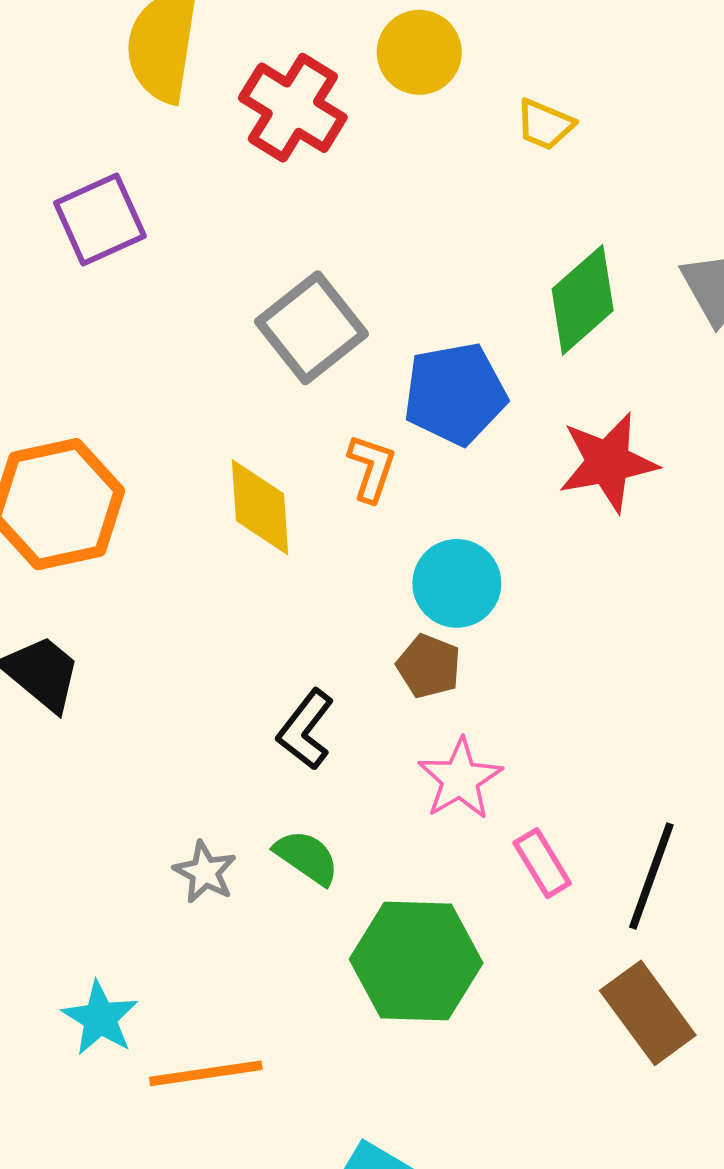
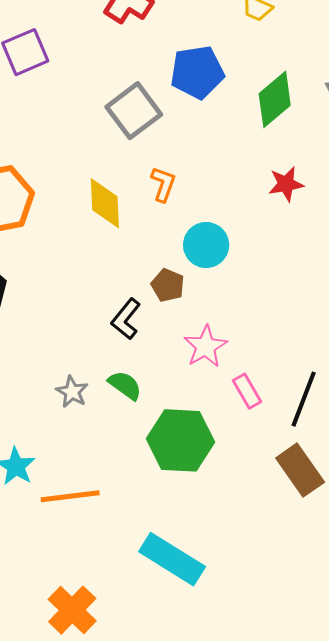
blue pentagon: (455, 394) -> (197, 72), moved
red star: (608, 462) -> (286, 184), size x0.7
brown pentagon: (429, 666) -> (168, 285), moved

